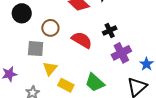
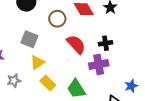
brown circle: (50, 28) -> (57, 19), moved
purple cross: (121, 53) -> (99, 65), moved

